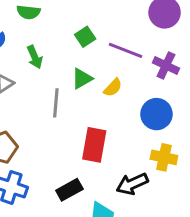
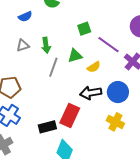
green arrow: (35, 57) -> (46, 45), moved
red rectangle: (94, 145) -> (70, 116), moved
black arrow: (132, 184) -> (91, 93), moved

